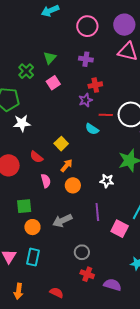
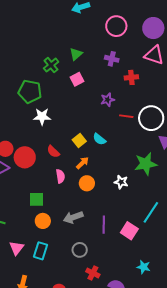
red cross: (95, 85) -> (131, 77), moved
cyan semicircle: (92, 129) -> (99, 139), moved
purple line: (97, 212) -> (104, 225), moved
gray circle: (82, 252) -> (80, 250), moved

